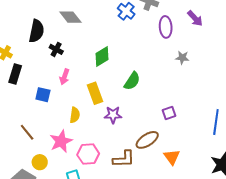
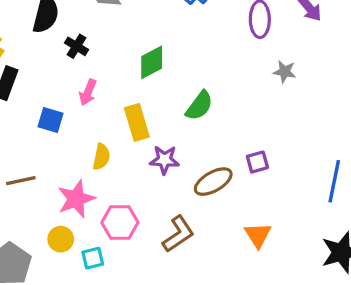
brown line: (27, 132) -> (21, 181), turned -66
brown ellipse: (147, 140) -> (213, 182), moved
brown L-shape: (124, 159) -> (178, 234), turned -35
yellow circle: (40, 162) -> (61, 239), moved

